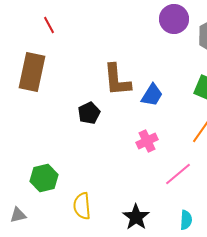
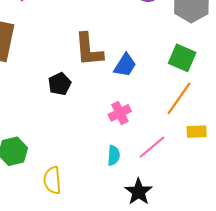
black star: (136, 217) -> (139, 192), moved
cyan semicircle: (186, 220) -> (114, 155), moved

